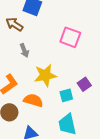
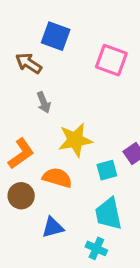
pink square: (70, 37) -> (111, 60), moved

